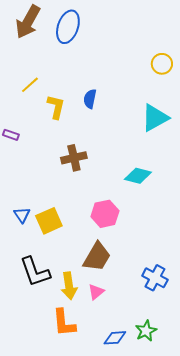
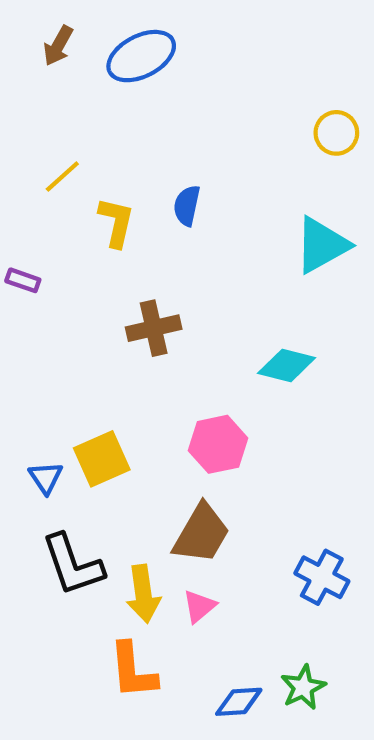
brown arrow: (28, 22) -> (58, 46), size x0.6
blue ellipse: (68, 27) -> (141, 56), turned 44
blue triangle: (22, 215) -> (46, 478), moved

